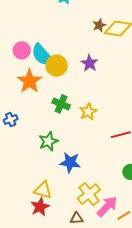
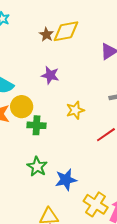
yellow circle: (57, 66) -> (22, 107), moved
yellow star: (88, 112) -> (75, 110), moved, turned 30

